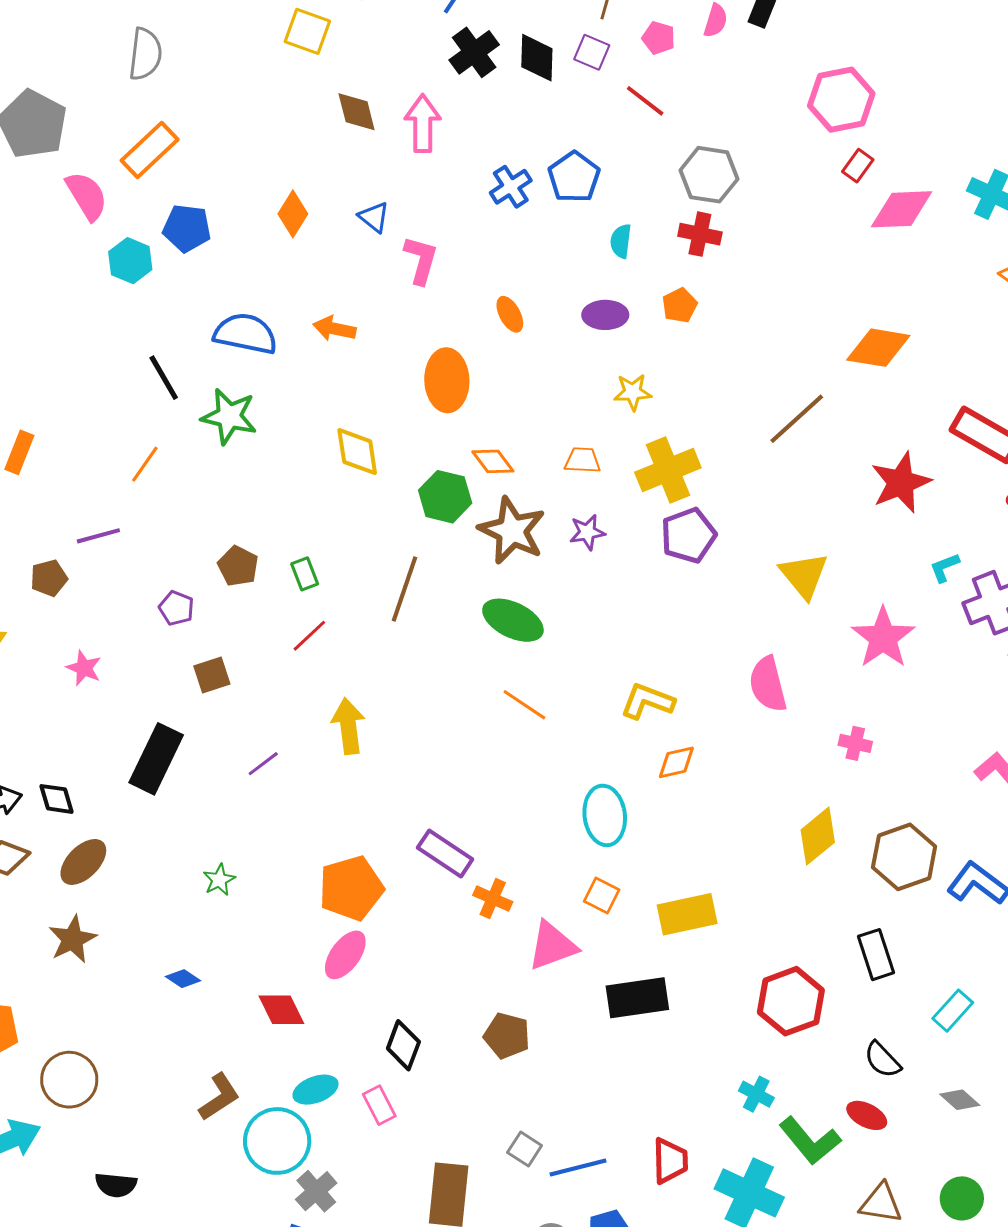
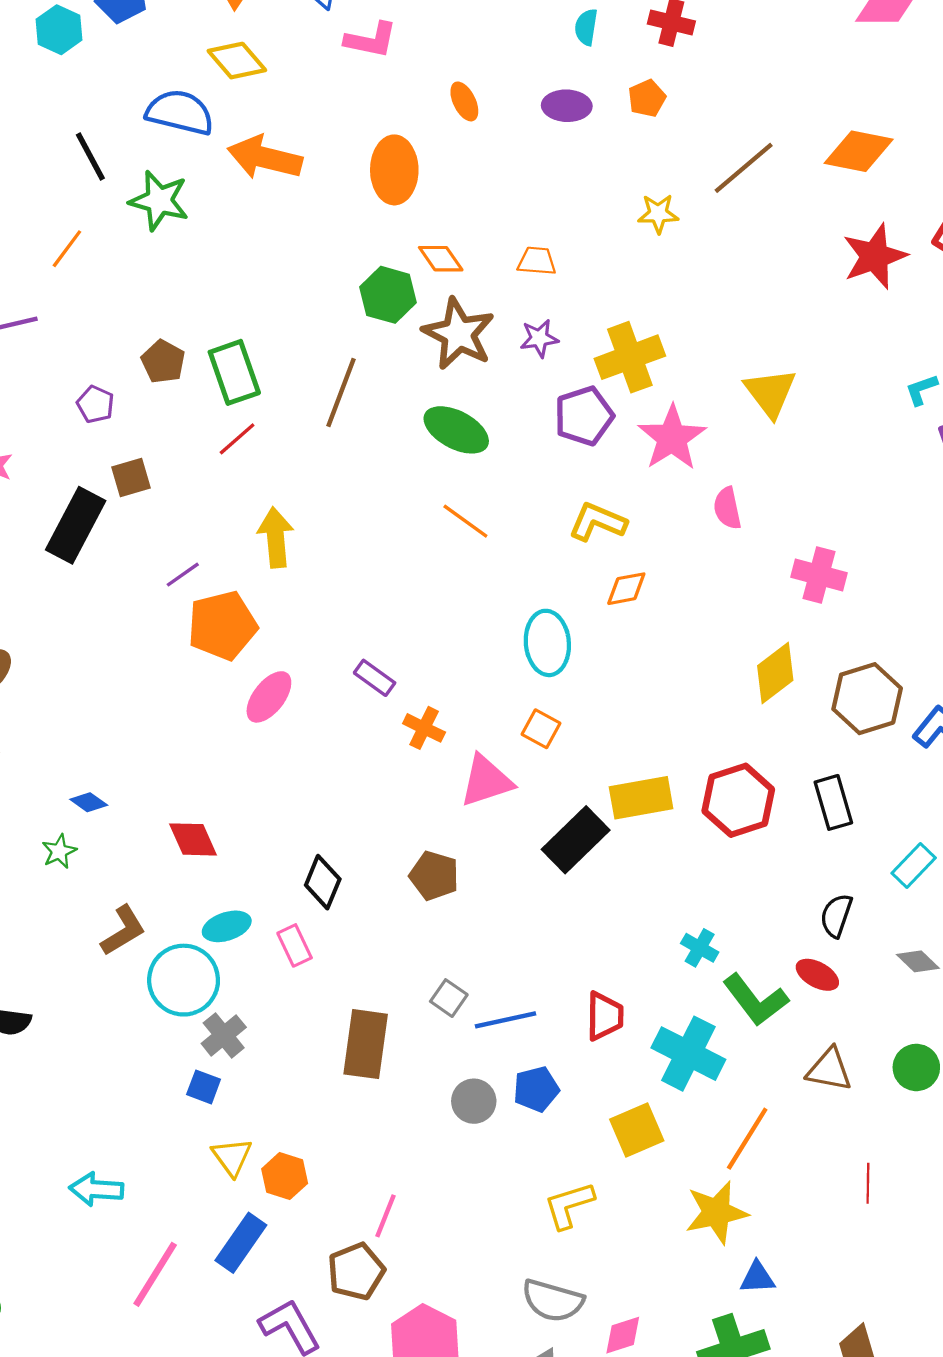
pink L-shape: (421, 260) -> (371, 40), turned 84
orange arrow: (335, 329) -> (265, 158), moved, size x1.6
yellow star: (633, 392) -> (658, 214), moved
brown line: (797, 419) -> (744, 168), moved
yellow diamond: (357, 452) -> (237, 61), moved, turned -34
yellow cross: (668, 470) -> (630, 357), moved
red star: (901, 483) -> (875, 256), moved
purple pentagon: (688, 535) -> (584, 416), moved
green rectangle: (305, 574) -> (234, 372), size x1.8
pink star: (883, 638) -> (672, 438), moved
pink semicircle: (768, 684) -> (727, 508), size x0.7
pink cross: (855, 743) -> (819, 575), size x1.5
black rectangle: (156, 759) -> (76, 525), moved
purple rectangle: (445, 853) -> (375, 678), size x0.7
green star: (219, 880) -> (59, 851), moved
orange pentagon: (351, 888) -> (222, 626), moved
yellow rectangle: (687, 914) -> (641, 798), moved
pink ellipse: (345, 955) -> (269, 697), moved
black rectangle: (637, 998) -> (576, 840), turned -38
red hexagon: (791, 1001) -> (738, 800), moved
black semicircle: (882, 1060) -> (836, 916), turned 60

